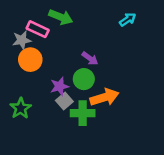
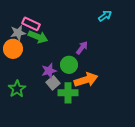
green arrow: (61, 17) -> (38, 37), moved
purple arrow: (90, 58) -> (82, 48), moved, turned -88
orange circle: (30, 60) -> (13, 49), moved

